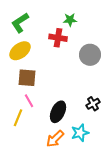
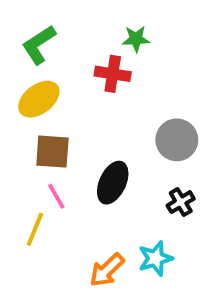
gray circle: (90, 55) -> (177, 140), moved
black ellipse: (58, 112) -> (113, 183), moved

